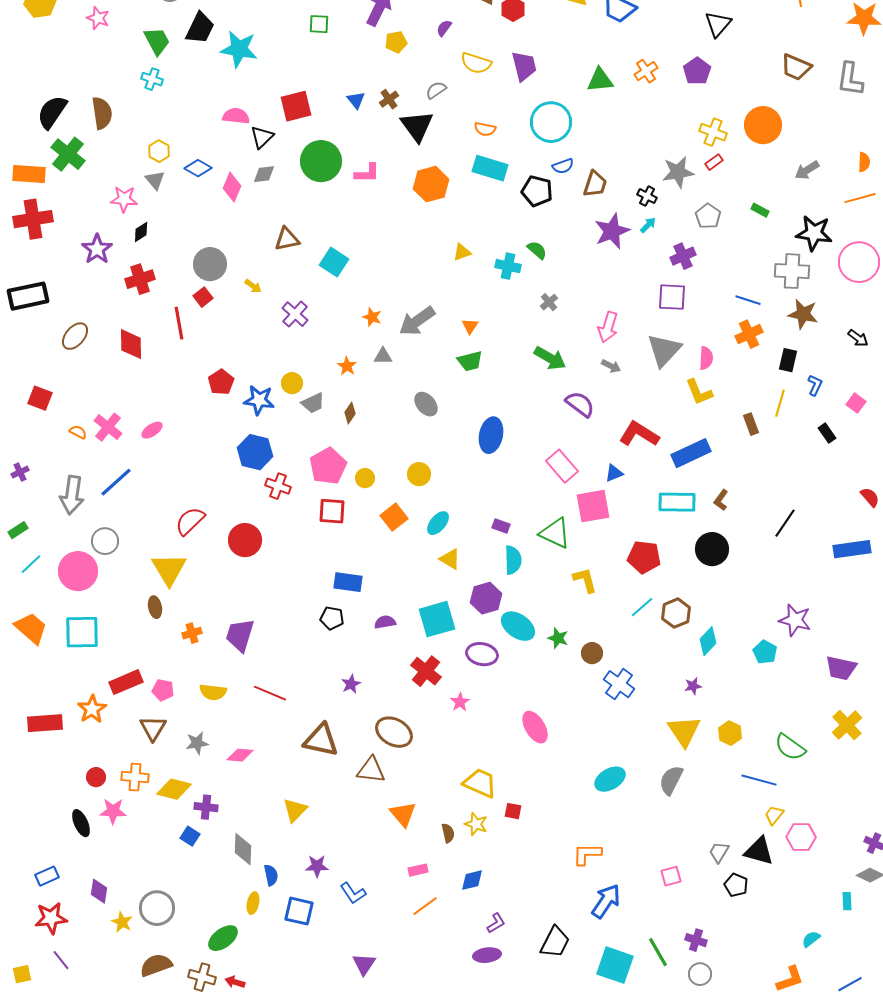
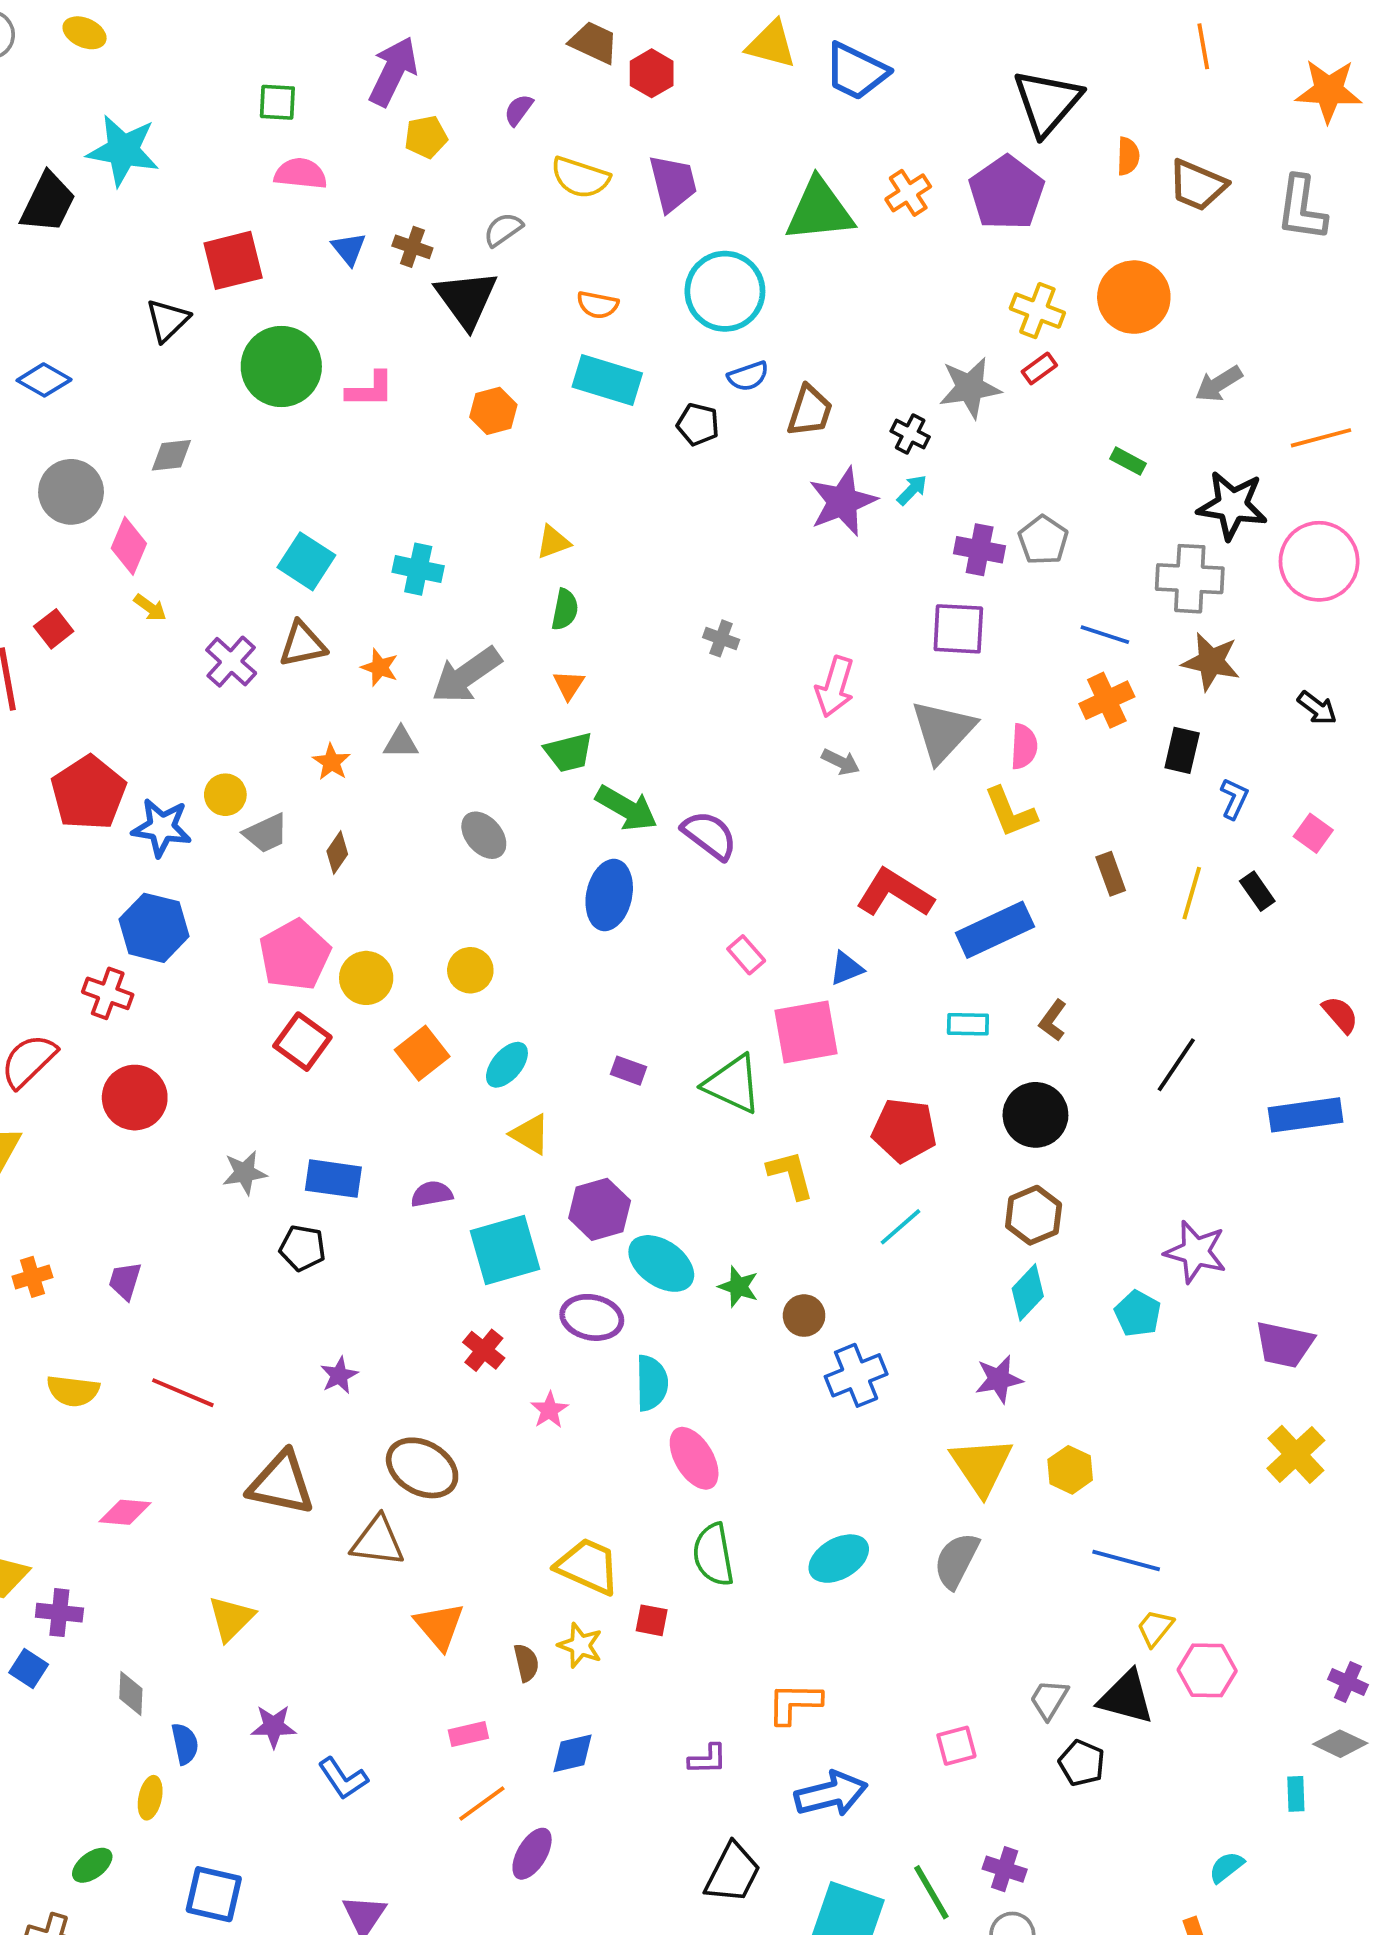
black triangle: (718, 24) -> (1047, 102), size x1.4
black trapezoid: (200, 28) -> (48, 203), moved
purple pentagon: (697, 71) -> (1007, 193), size x1.4
green triangle: (600, 80) -> (819, 210), size x1.4
brown cross: (389, 99) -> (412, 247), turned -36
pink semicircle: (236, 116) -> (301, 174), moved
orange semicircle: (864, 162) -> (1128, 156), moved
gray diamond: (264, 174) -> (171, 455), moved
orange hexagon: (431, 184) -> (493, 411), size x0.7
pink diamond: (232, 187) -> (129, 546), moved
black pentagon: (537, 191) -> (698, 424), size x0.7
gray pentagon: (708, 216) -> (1043, 540), moved
brown triangle: (287, 239) -> (302, 644), moved
green semicircle: (537, 250) -> (565, 610), moved, turned 60
purple cross: (683, 256) -> (980, 550), turned 35
gray circle: (210, 264) -> (71, 492), moved
cyan cross: (508, 266) -> (418, 569), moved
gray cross: (549, 302) -> (721, 638), turned -30
green arrow: (550, 358) -> (627, 808), moved
red pentagon: (221, 382) -> (88, 793), size x1.5
yellow line: (780, 403) -> (1192, 893), moved
purple semicircle: (580, 404) -> (709, 835), moved
pink rectangle: (562, 466) -> (746, 955), size x0.6
yellow circle: (365, 478) -> (366, 978), size x1.4
red cross: (278, 486) -> (108, 993), moved
cyan rectangle: (677, 502) -> (968, 1024), size x0.6
red square: (332, 511) -> (302, 1042), turned 32
cyan semicircle: (513, 560) -> (652, 1383), moved
brown hexagon: (676, 613) -> (1034, 1215), moved
purple semicircle: (385, 622) -> (432, 1194), moved
purple trapezoid: (240, 635) -> (125, 1281), size x0.6
red cross: (426, 671) -> (484, 1350), size x0.7
blue cross: (619, 684) -> (856, 1375), turned 32
purple star: (693, 686) -> (999, 1379), size x1.4
gray star: (197, 743) -> (245, 1173), moved
green semicircle: (790, 747) -> (713, 1555), moved, turned 44
gray diamond: (243, 849) -> (131, 1694), size x0.7
blue arrow: (606, 901) -> (831, 1794), turned 42
blue square: (299, 911) -> (214, 1894), moved
purple L-shape: (496, 923) -> (708, 1759), moved, turned 30
green ellipse: (223, 938) -> (92, 1865), size x0.7
purple ellipse: (487, 955) -> (532, 1854), moved, turned -52

